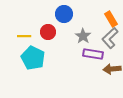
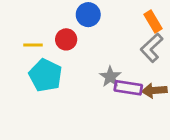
gray star: (83, 36) -> (110, 77), moved
purple rectangle: (93, 54) -> (128, 88), moved

